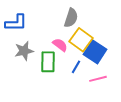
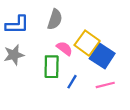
gray semicircle: (71, 18) -> (55, 19), moved
gray star: (24, 51) -> (14, 55), moved
blue line: (76, 67) -> (72, 82), moved

